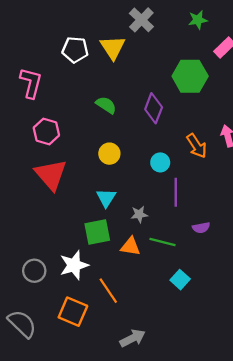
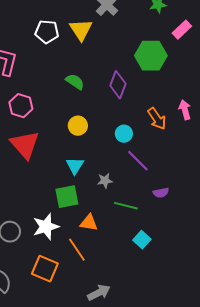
purple line: (176, 192) -> (138, 161), turned -45
orange triangle: (130, 246) -> (89, 223), moved

